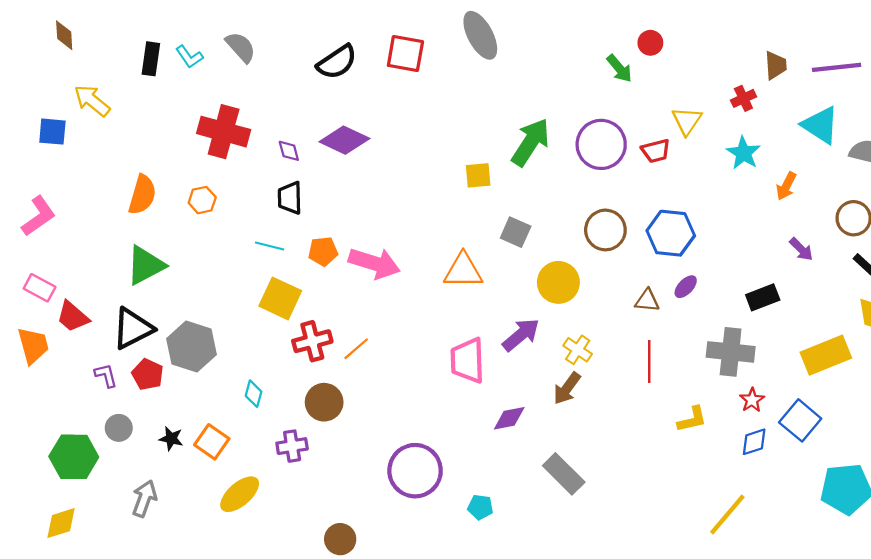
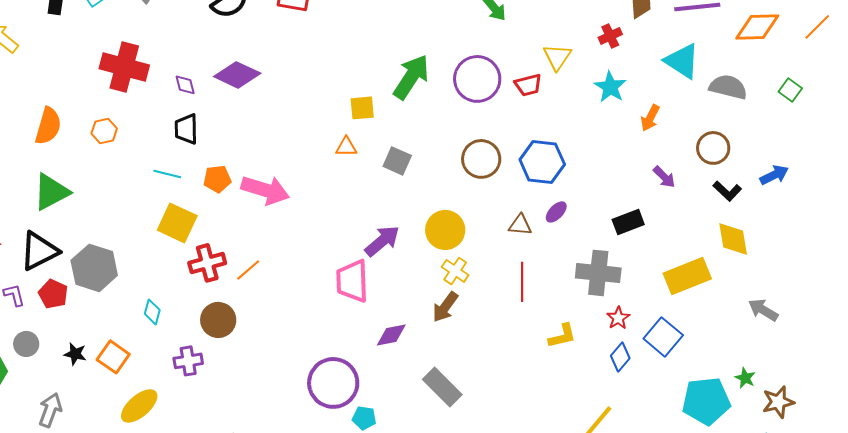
orange triangle: (463, 271) -> (346, 147), moved, size x0.6
yellow circle: (558, 282) -> (445, 230), moved
purple arrow: (521, 335) -> (382, 241), moved
blue diamond: (754, 442) -> (620, 357), turned -32
purple circle: (415, 471) -> (333, 383), moved

